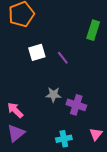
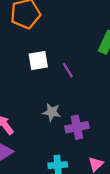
purple cross: (76, 105) -> (77, 127), turned -36

